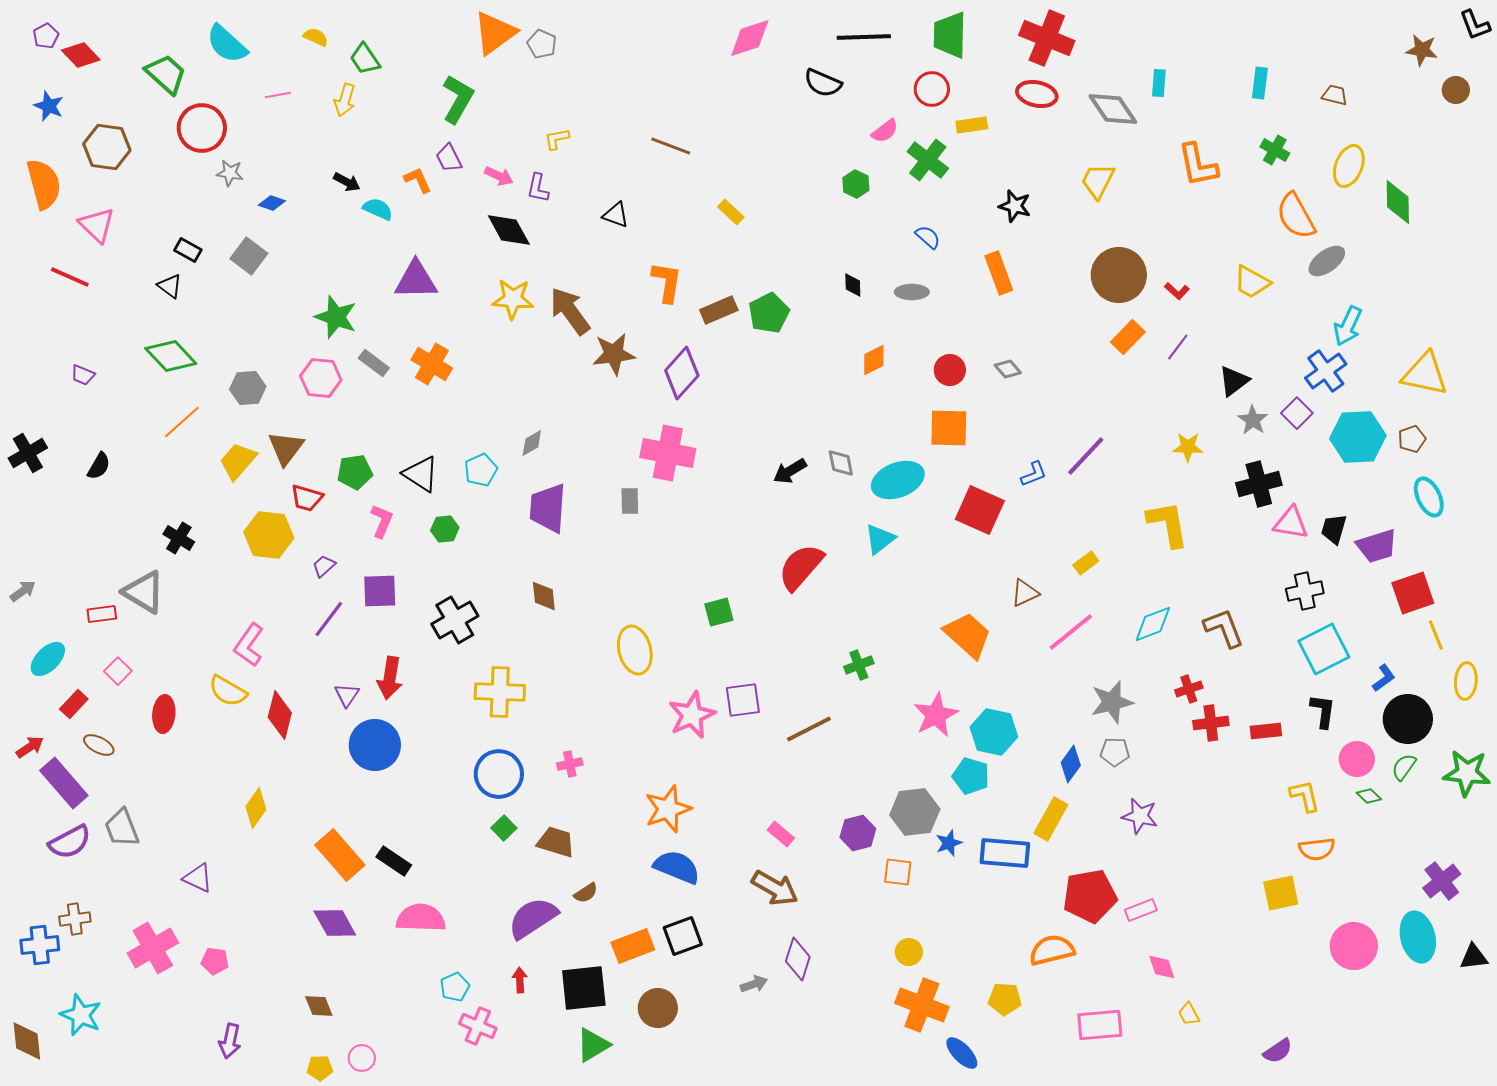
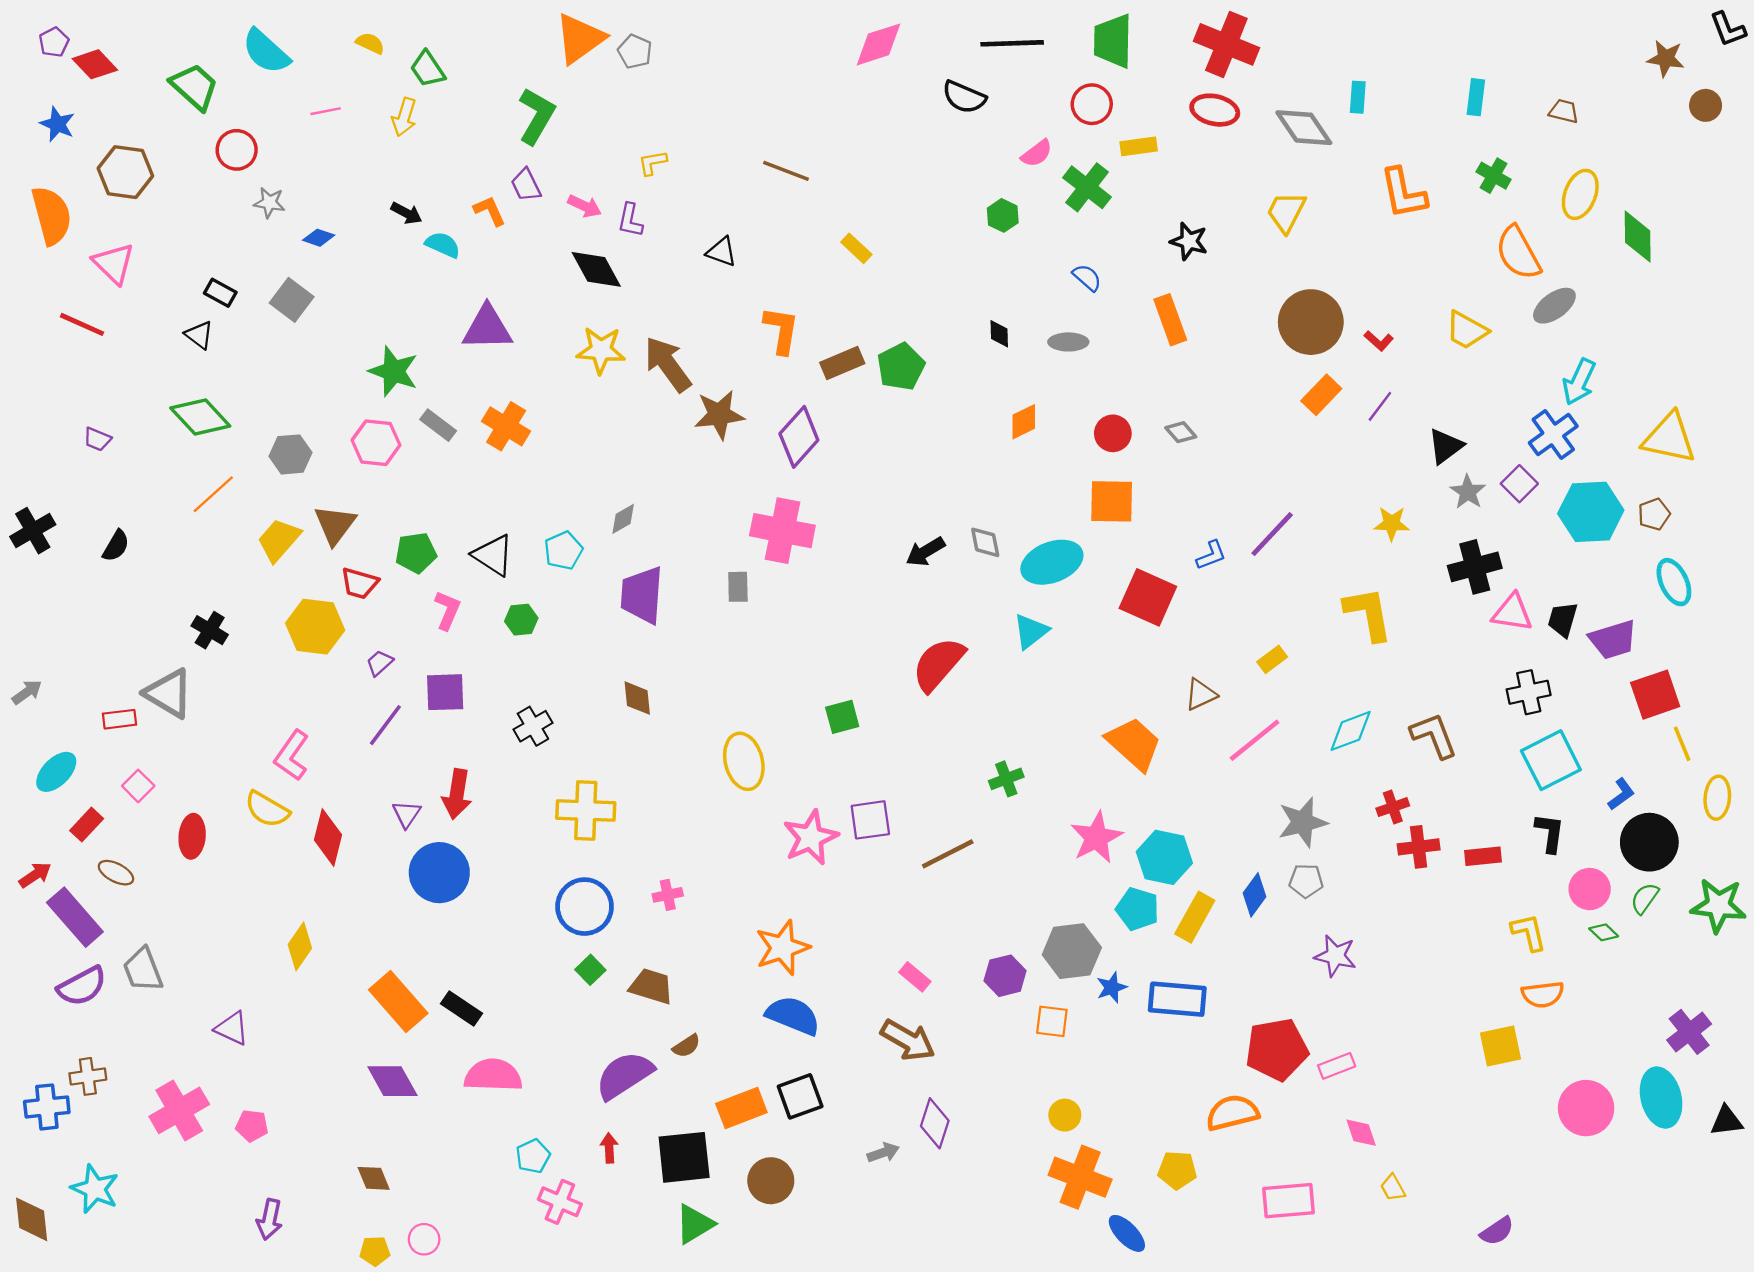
red circle: (202, 128) -> (237, 150), size x0.7
black cross: (455, 620) -> (533, 726), size x0.7
yellow rectangle: (1051, 819) -> (1195, 917), moved

